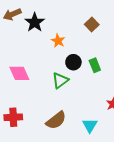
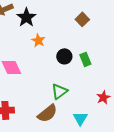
orange star: (58, 41) -> (38, 40), moved
green triangle: (60, 81) -> (59, 91), moved

